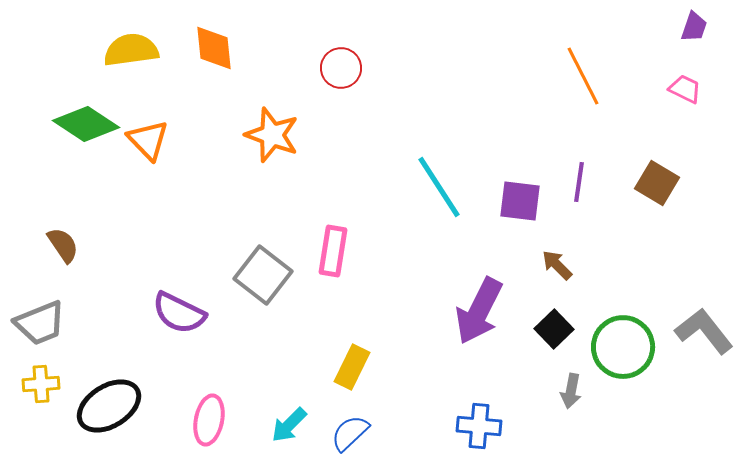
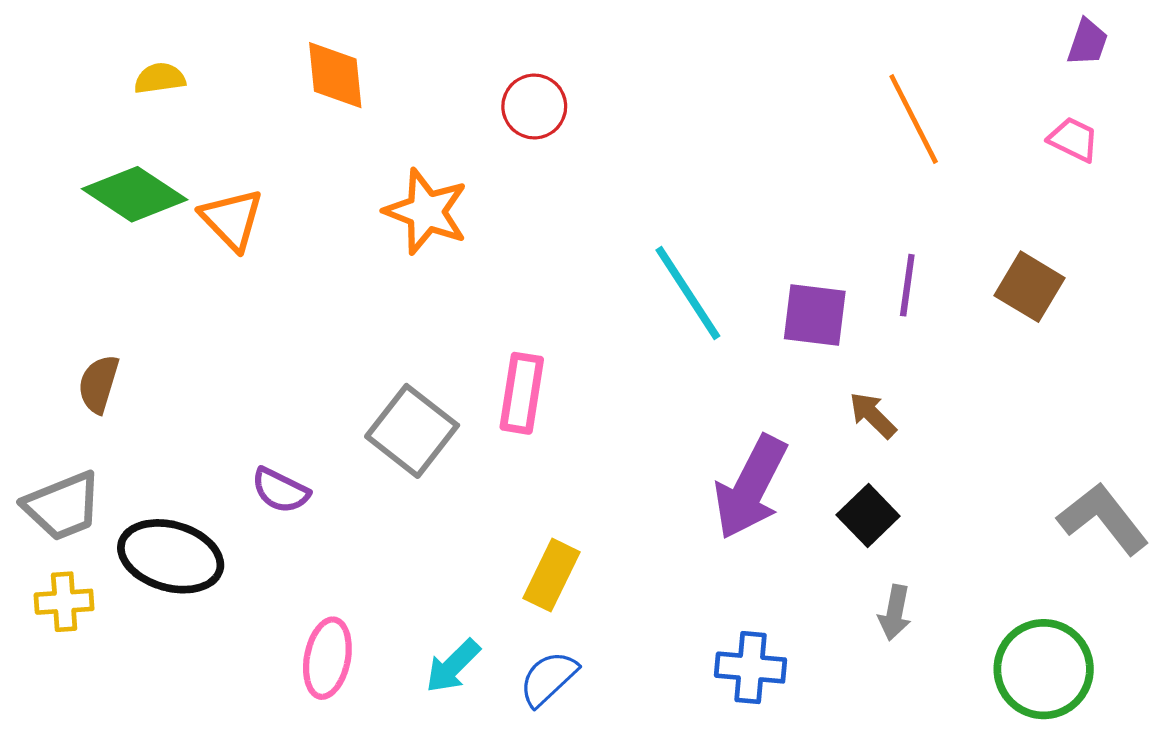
yellow semicircle: (131, 50) -> (160, 78), moved, size x0.6
brown semicircle: (63, 245) -> (99, 384), turned -129
purple semicircle: (179, 313) -> (280, 490), size x0.7
green circle: (623, 347) -> (1044, 669), moved
black ellipse: (109, 406) -> (171, 556), moved, turned 48

